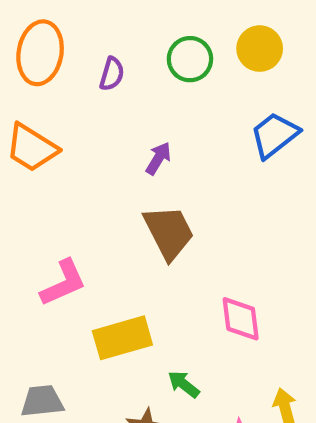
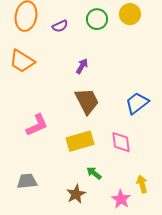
purple semicircle: (112, 74) -> (60, 26), turned 49
blue trapezoid: (274, 135) -> (137, 103), moved
yellow rectangle: (122, 338) -> (80, 141), moved

